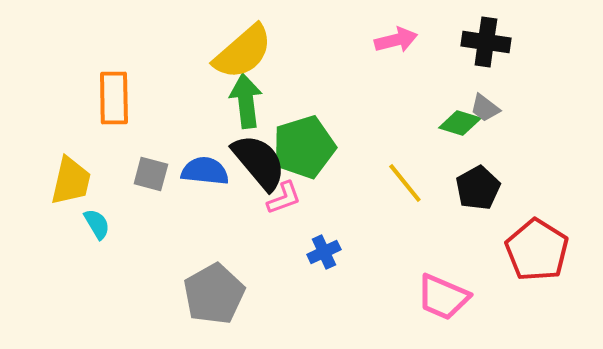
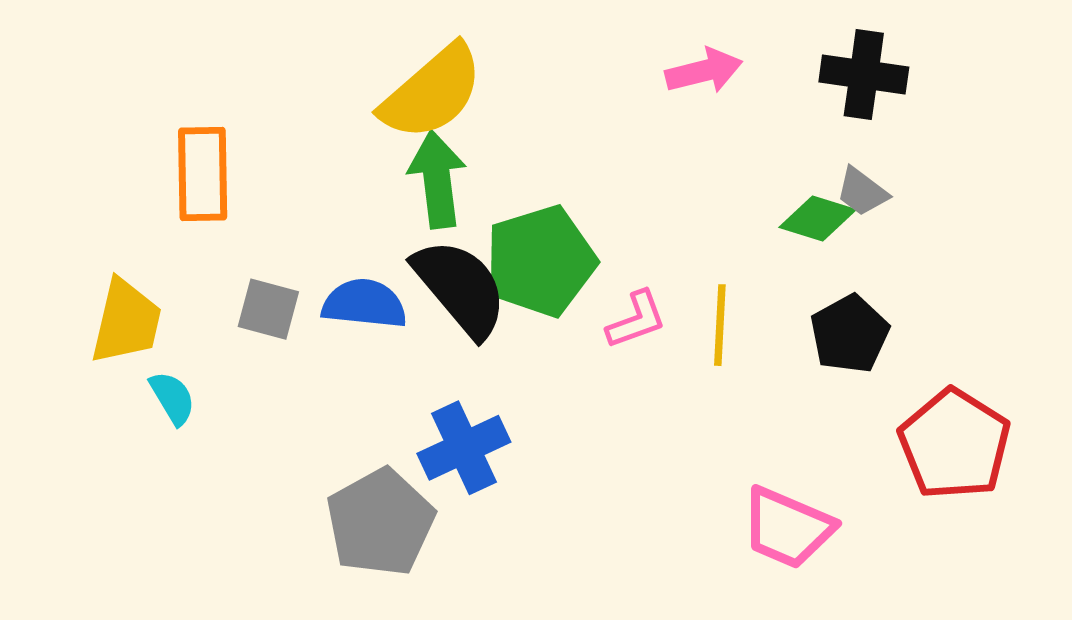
yellow line: (405, 183) -> (720, 325), turned 42
pink L-shape: (284, 198) -> (636, 320), moved
blue cross: (324, 252) -> (464, 448), moved, size x1.5

